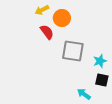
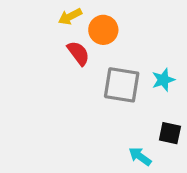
cyan star: (100, 61) -> (163, 80), moved

